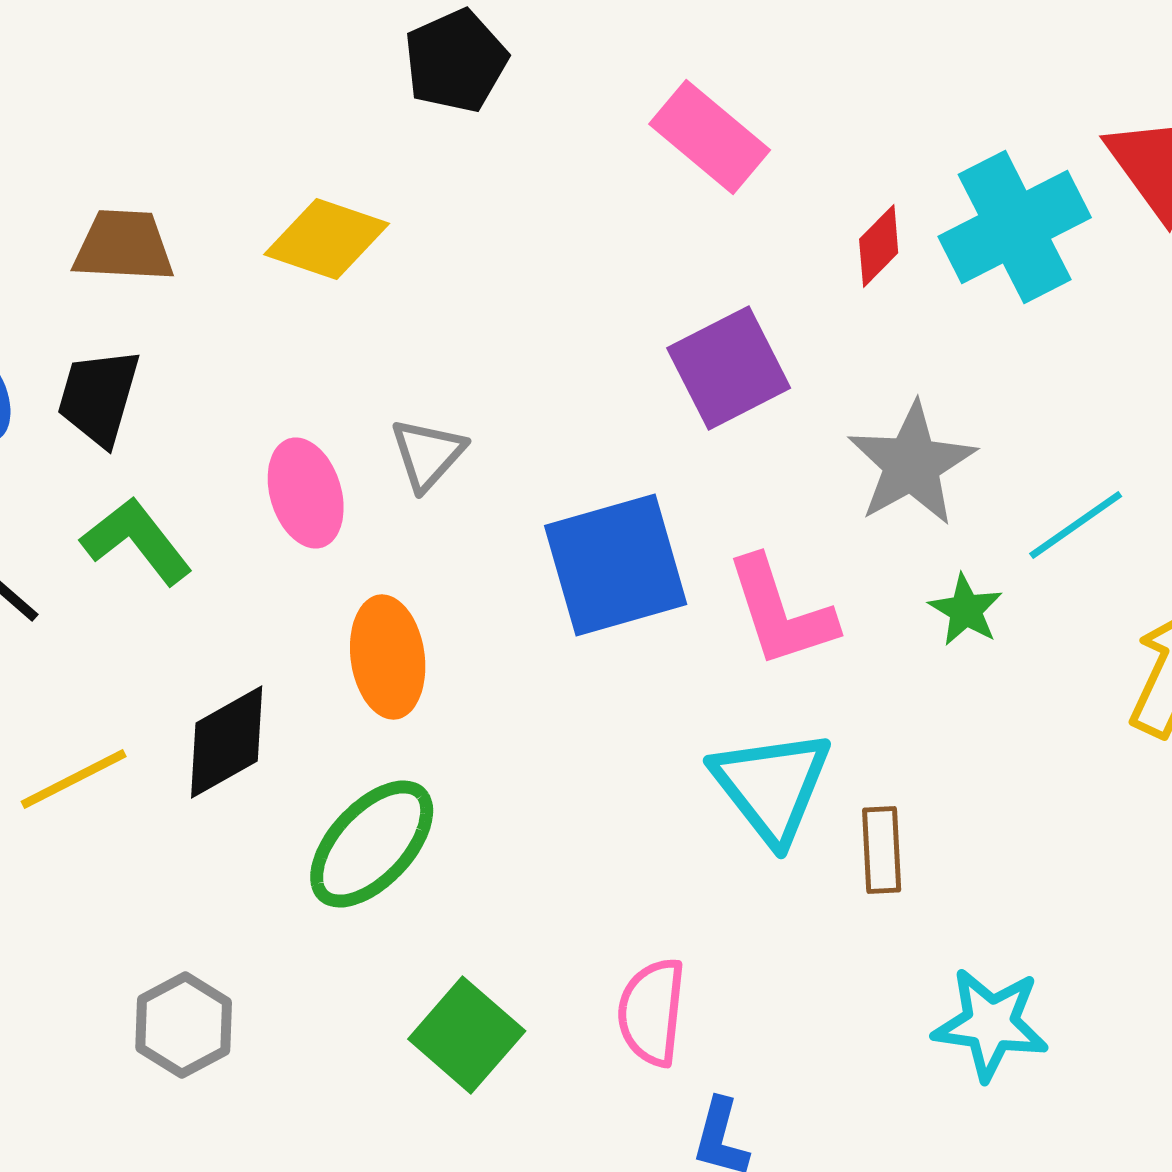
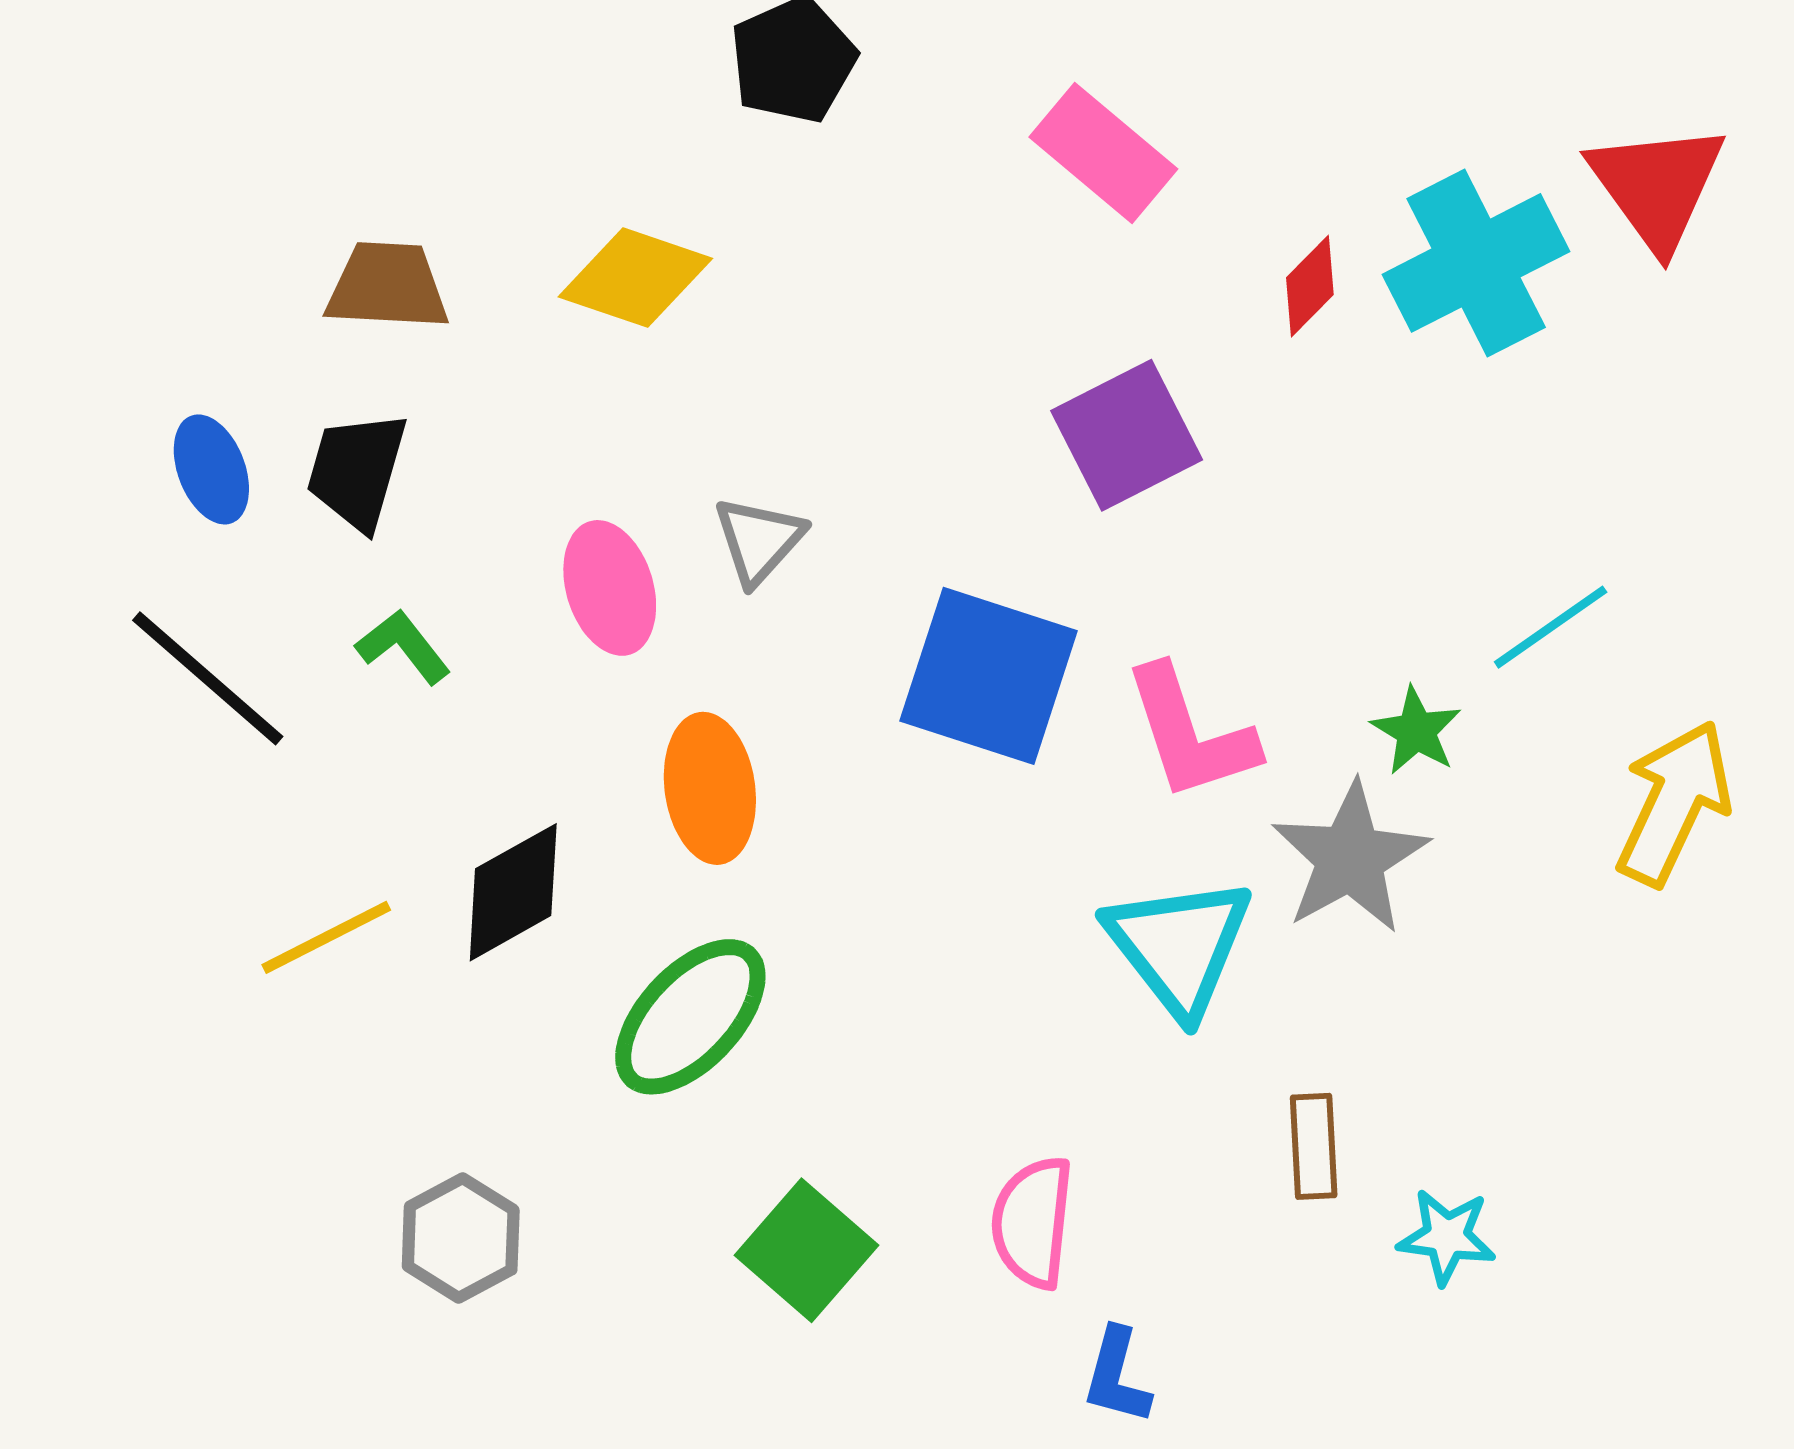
gray star: (912, 464) -> (1350, 858), moved
green L-shape: (137, 541) -> (403, 647), size x0.7
blue square: (616, 565) -> (989, 676), turned 34
brown rectangle: (882, 850) -> (1314, 1146), moved
cyan star: (991, 1024) -> (1447, 1237), size x0.7

